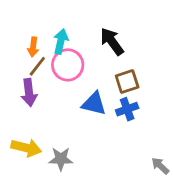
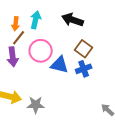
black arrow: (112, 41) -> (73, 20), turned -35
pink circle: (68, 65) -> (41, 51), moved
brown square: (127, 82) -> (84, 49), turned -36

